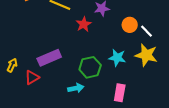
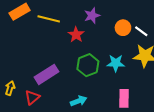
green hexagon: (90, 67) -> (88, 65), moved

